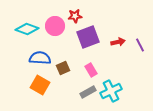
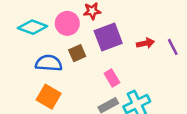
brown square: (63, 68) -> (77, 53), moved

